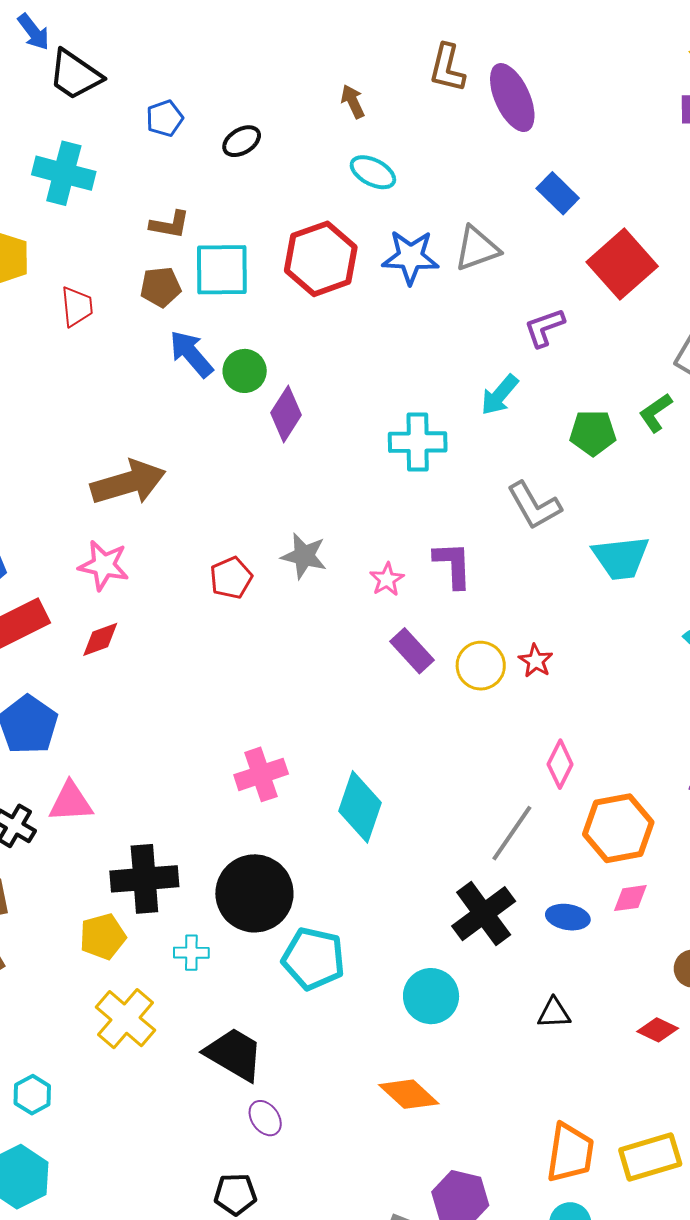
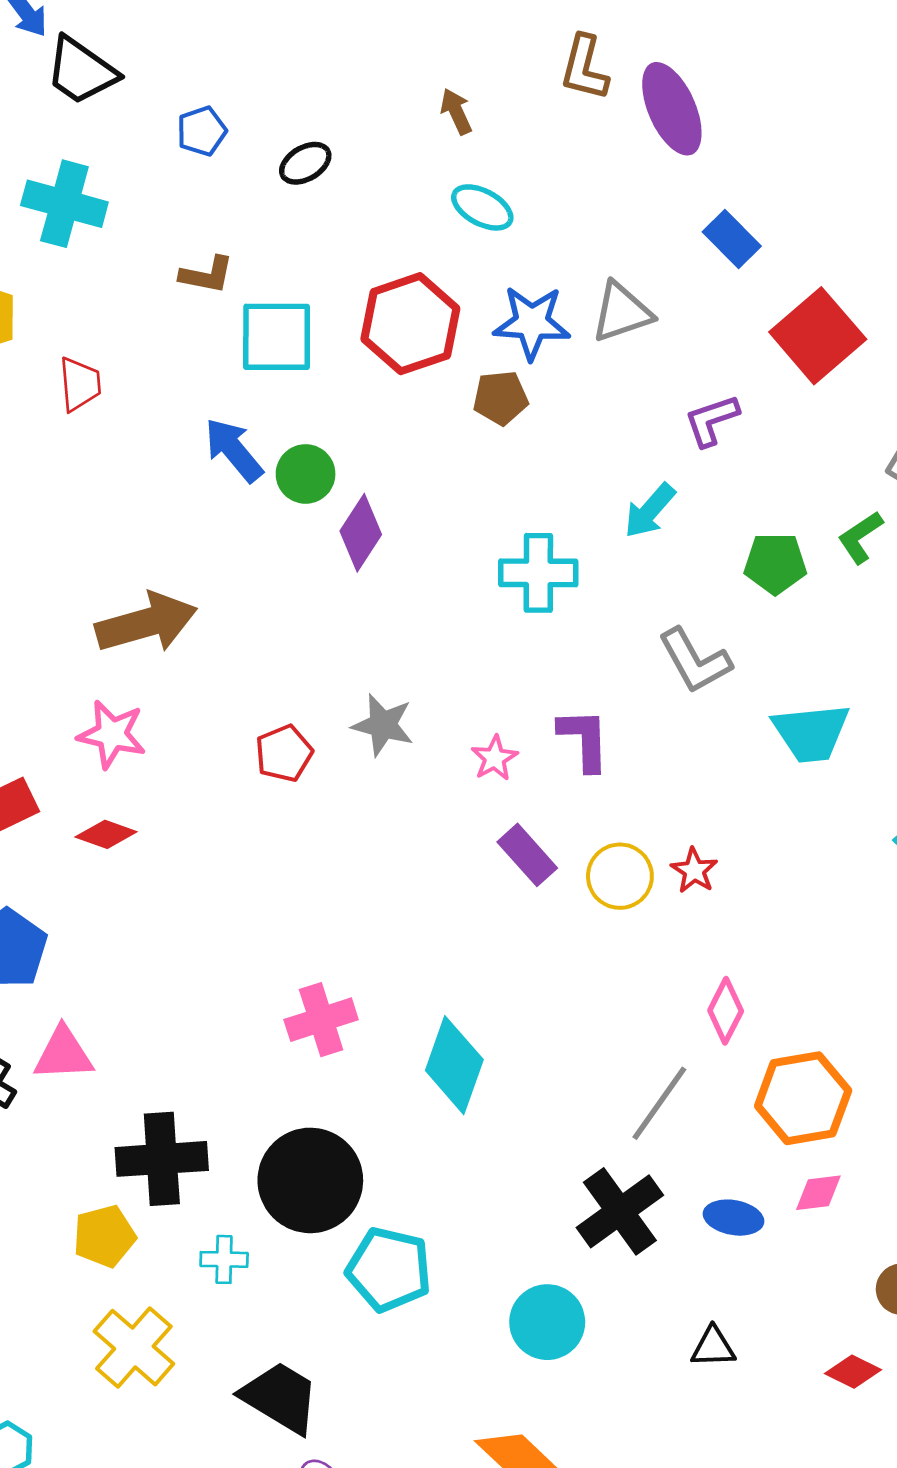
brown pentagon: (161, 287) -> (500, 398), moved
red diamond: (100, 639) -> (106, 834), turned 39

